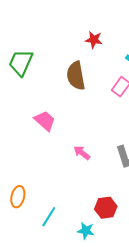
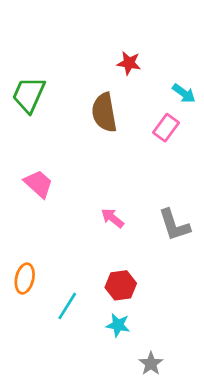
pink trapezoid: (45, 121) -> (38, 184), moved
red hexagon: (106, 208) -> (121, 285), moved

